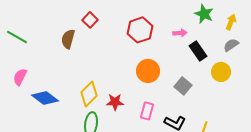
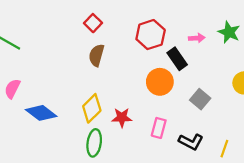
green star: (204, 14) -> (229, 32), moved
brown semicircle: (68, 39) -> (96, 55), moved
black rectangle: (198, 51) -> (177, 59), moved

